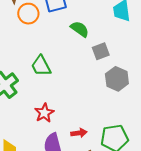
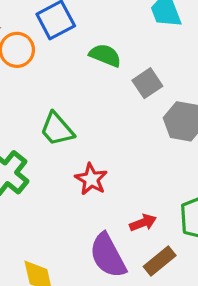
red star: (44, 113) -> (91, 179), moved

